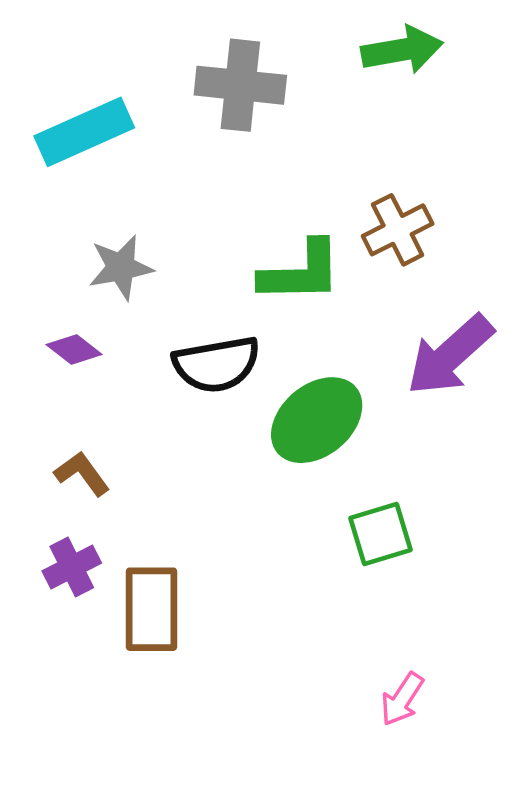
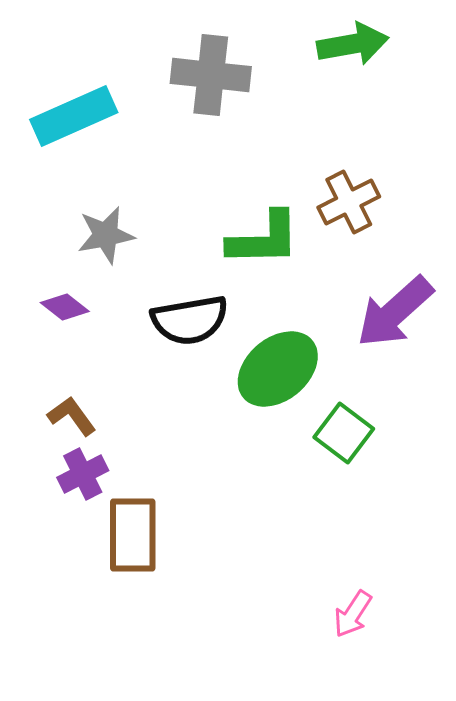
green square: (380, 534) -> (344, 433), moved, turned -36
purple cross: (72, 567) -> (83, 474), moved

